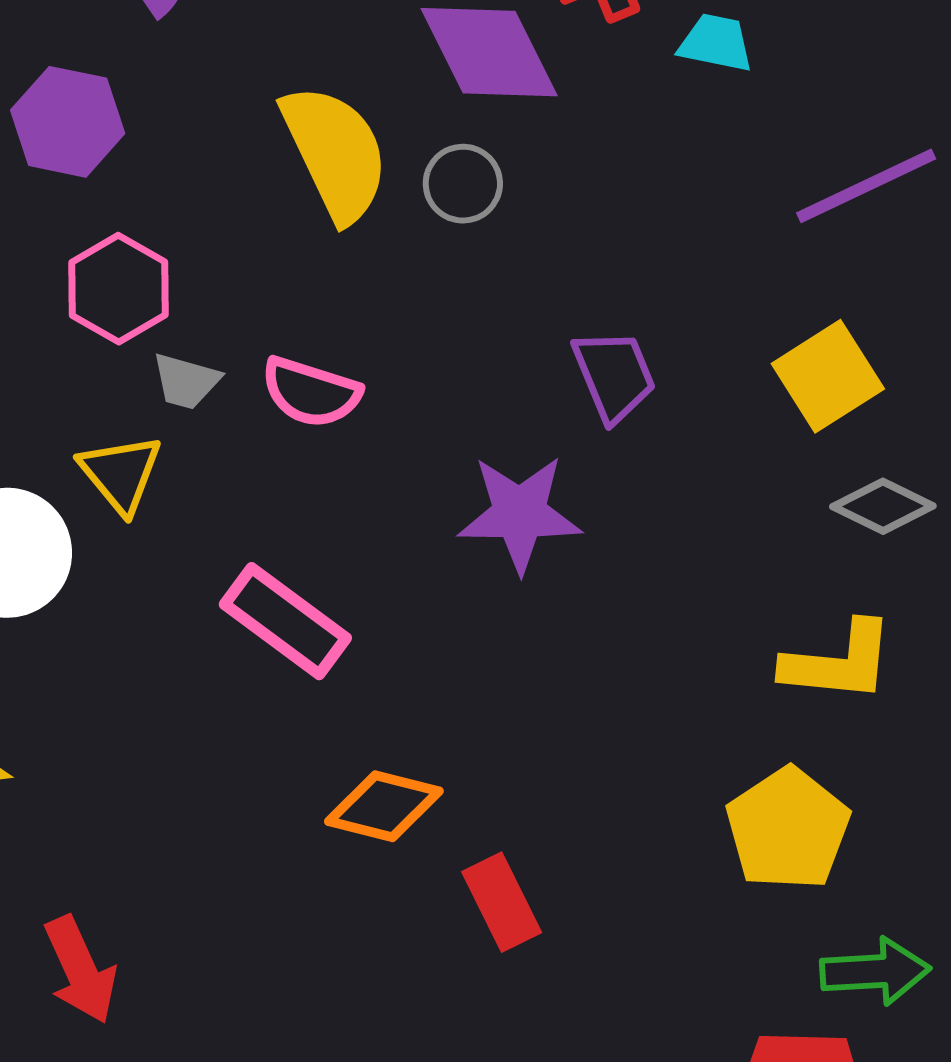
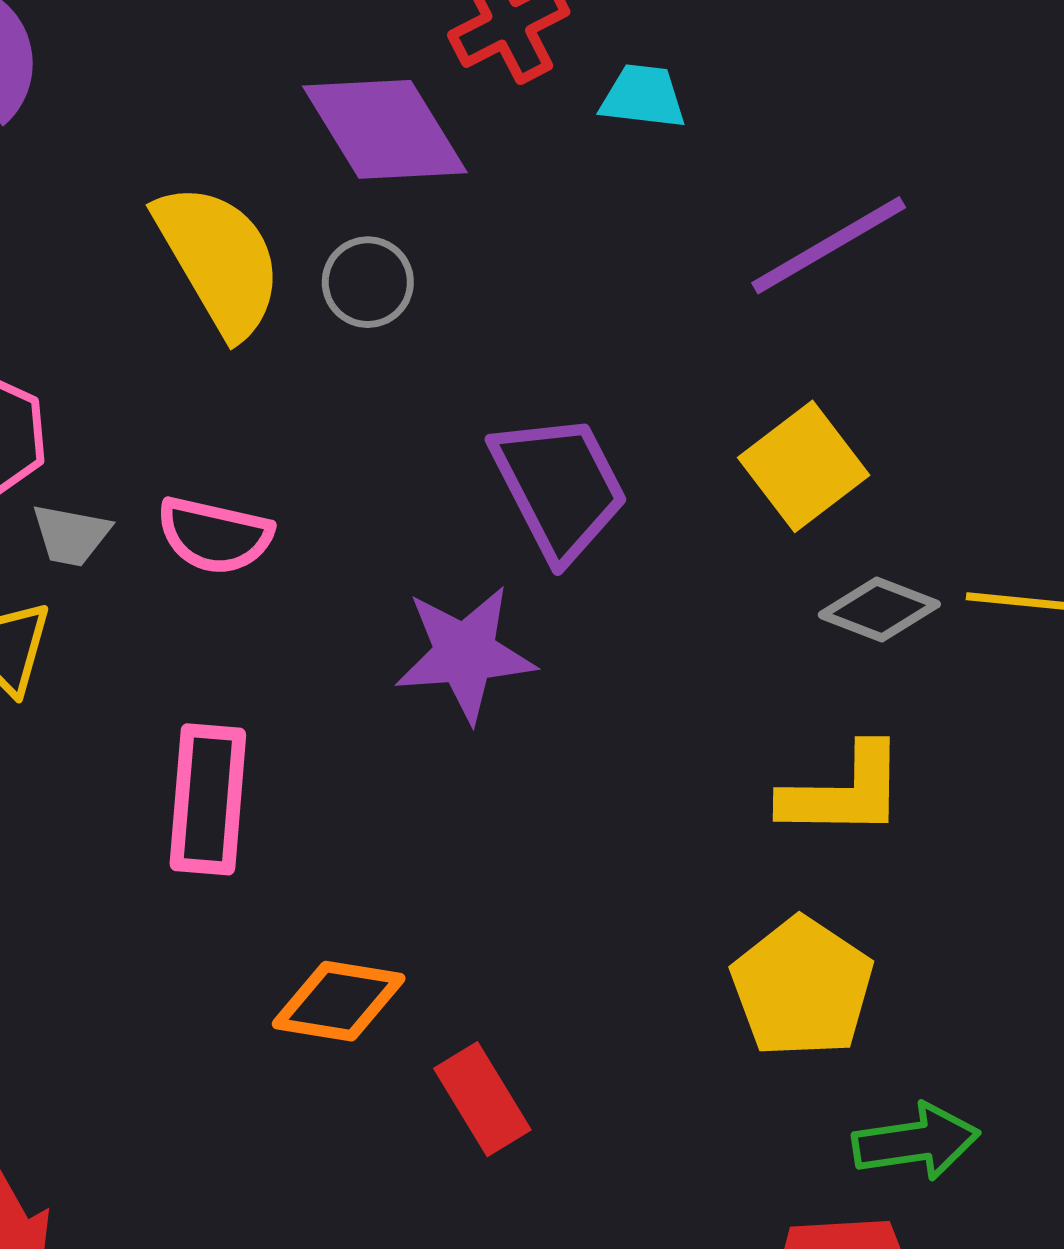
purple trapezoid: (614, 375) -> (559, 487), size x1.4
pink rectangle: (285, 621) -> (208, 799), turned 63

